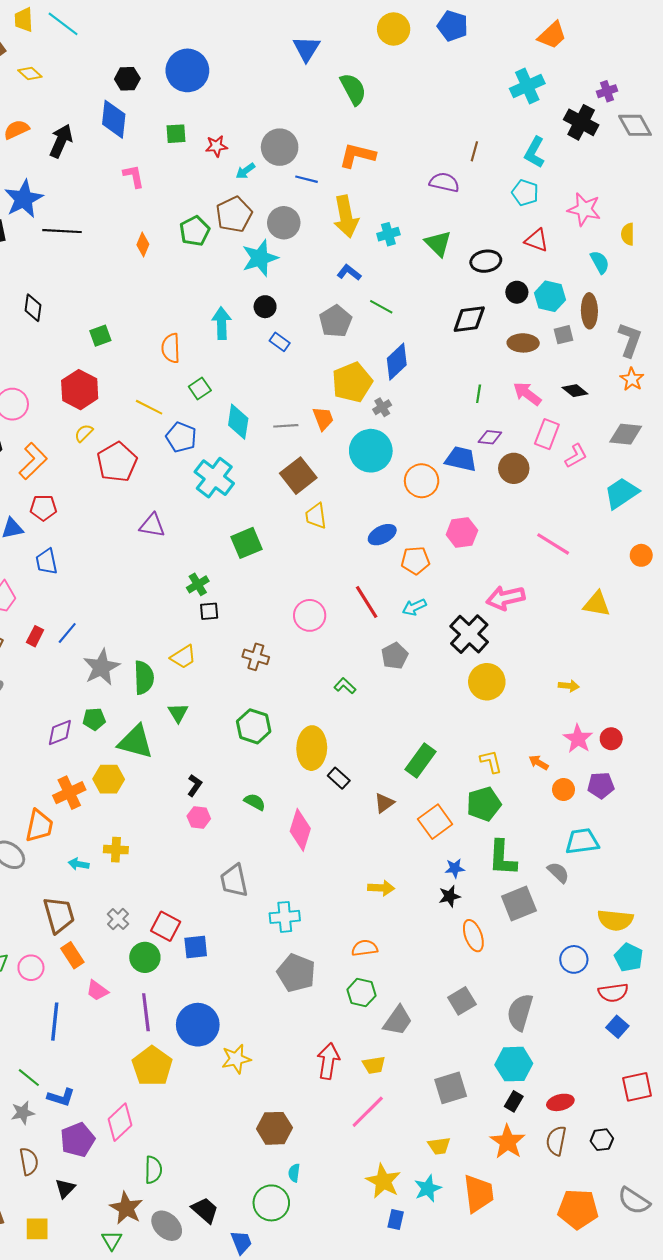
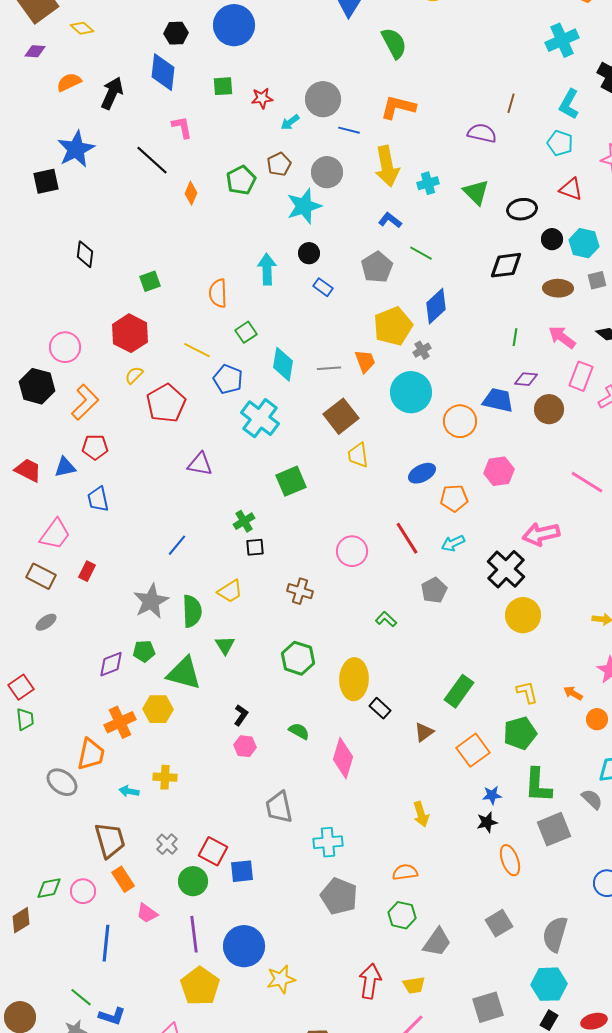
brown pentagon: (234, 214) -> (279, 164), size x0.7
black line: (62, 231) -> (152, 160), moved, turned 39
blue line: (67, 633) -> (177, 545), moved
yellow arrow: (381, 888) -> (421, 814), turned 70

